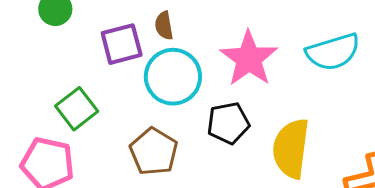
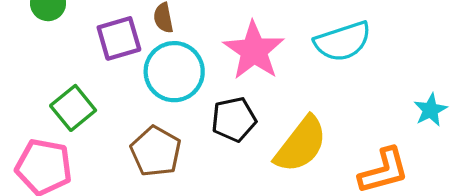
yellow semicircle: (291, 148) -> (301, 145), turned -148

